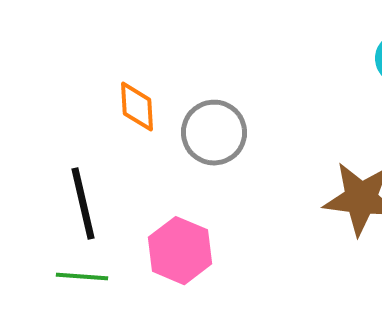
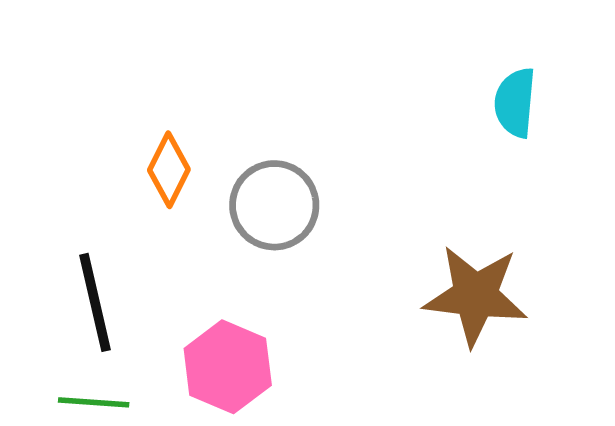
orange diamond: (137, 107) -> (169, 170), turned 30

